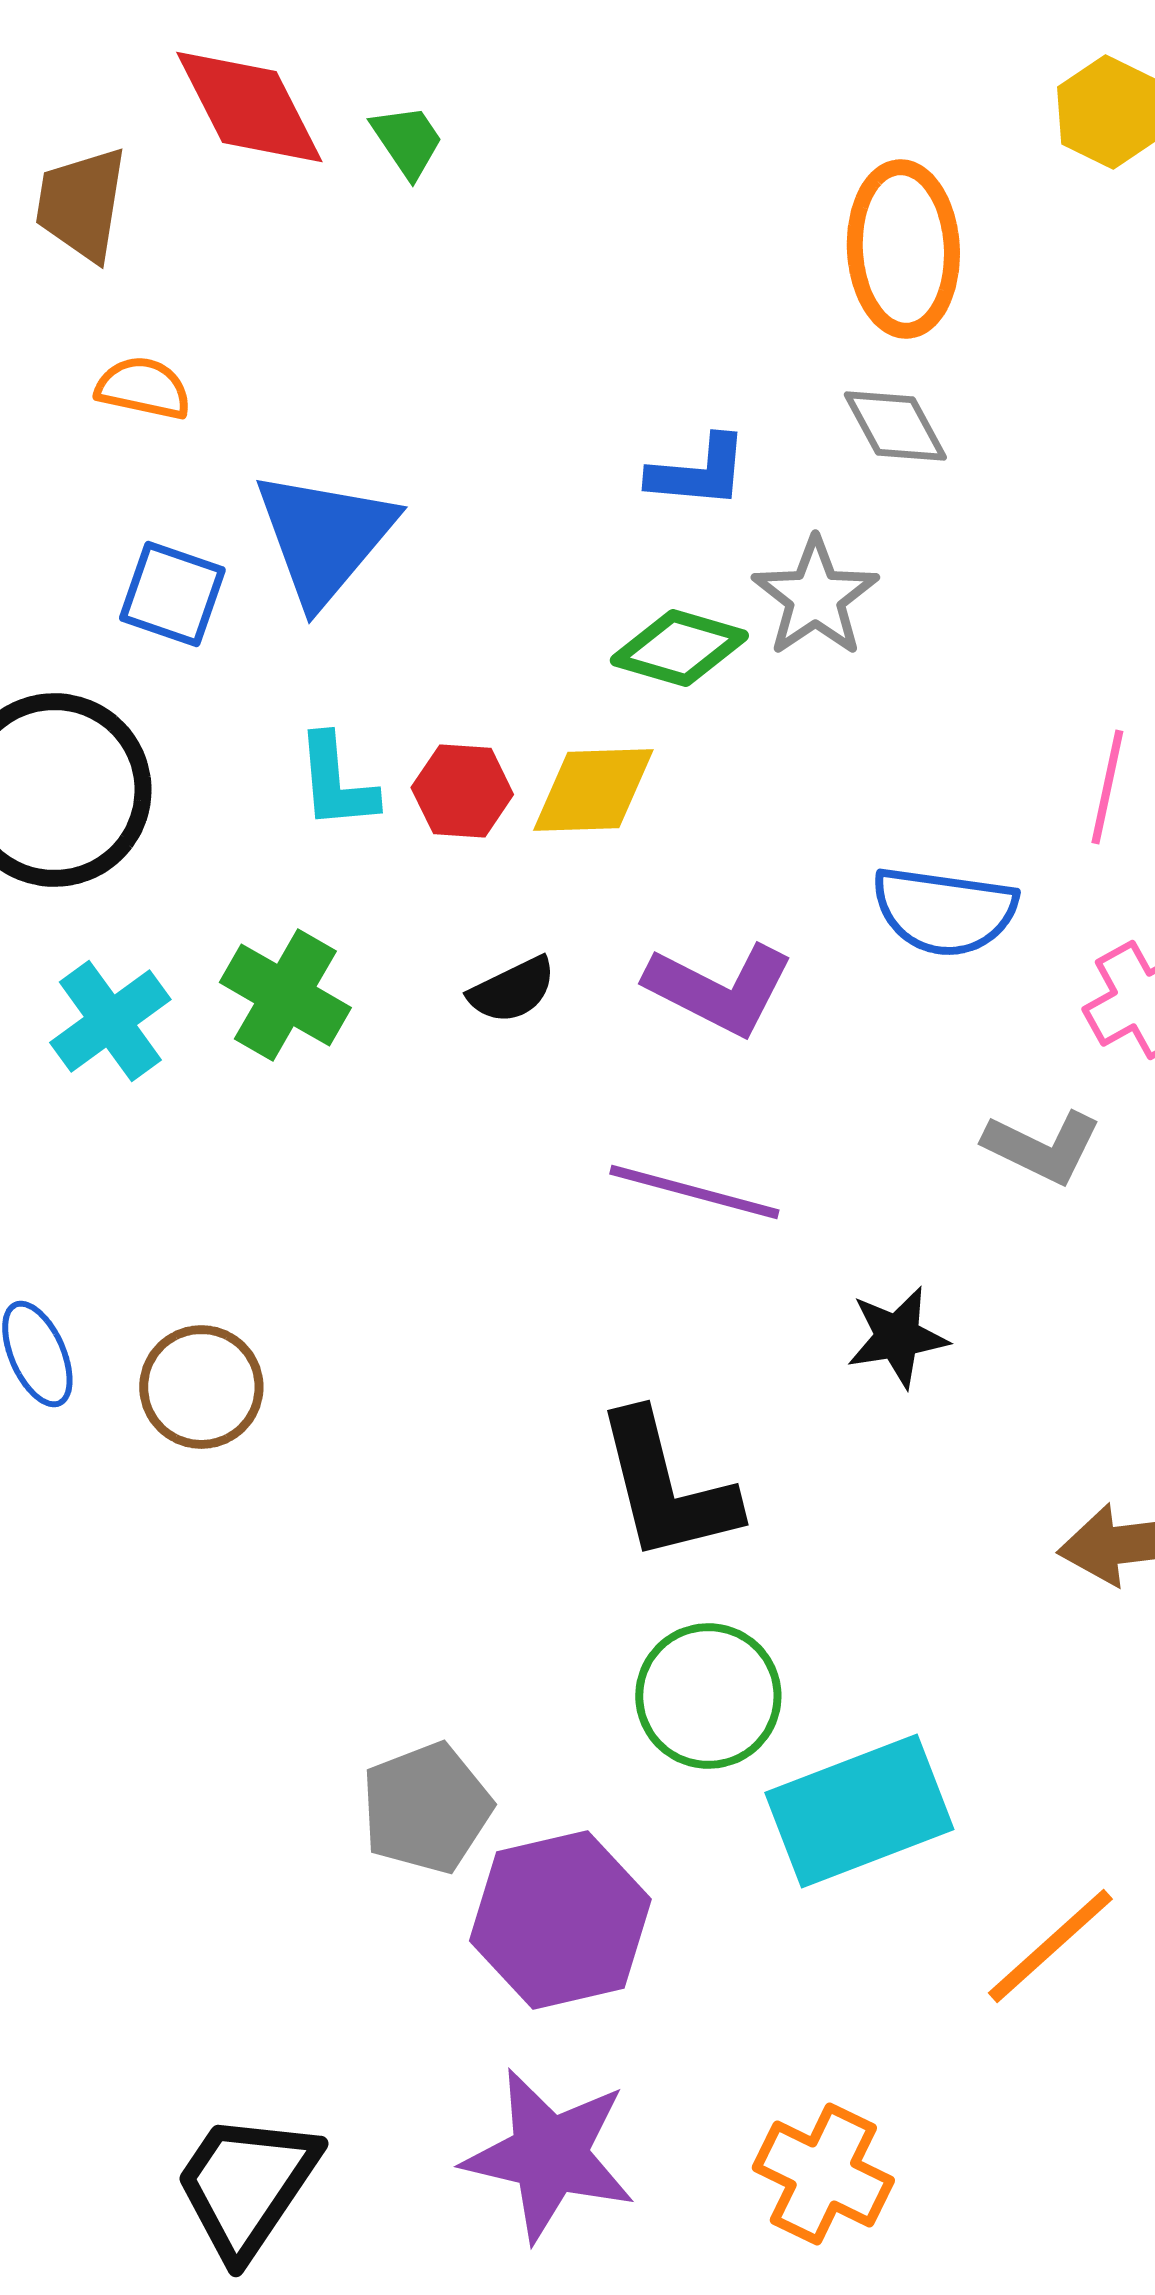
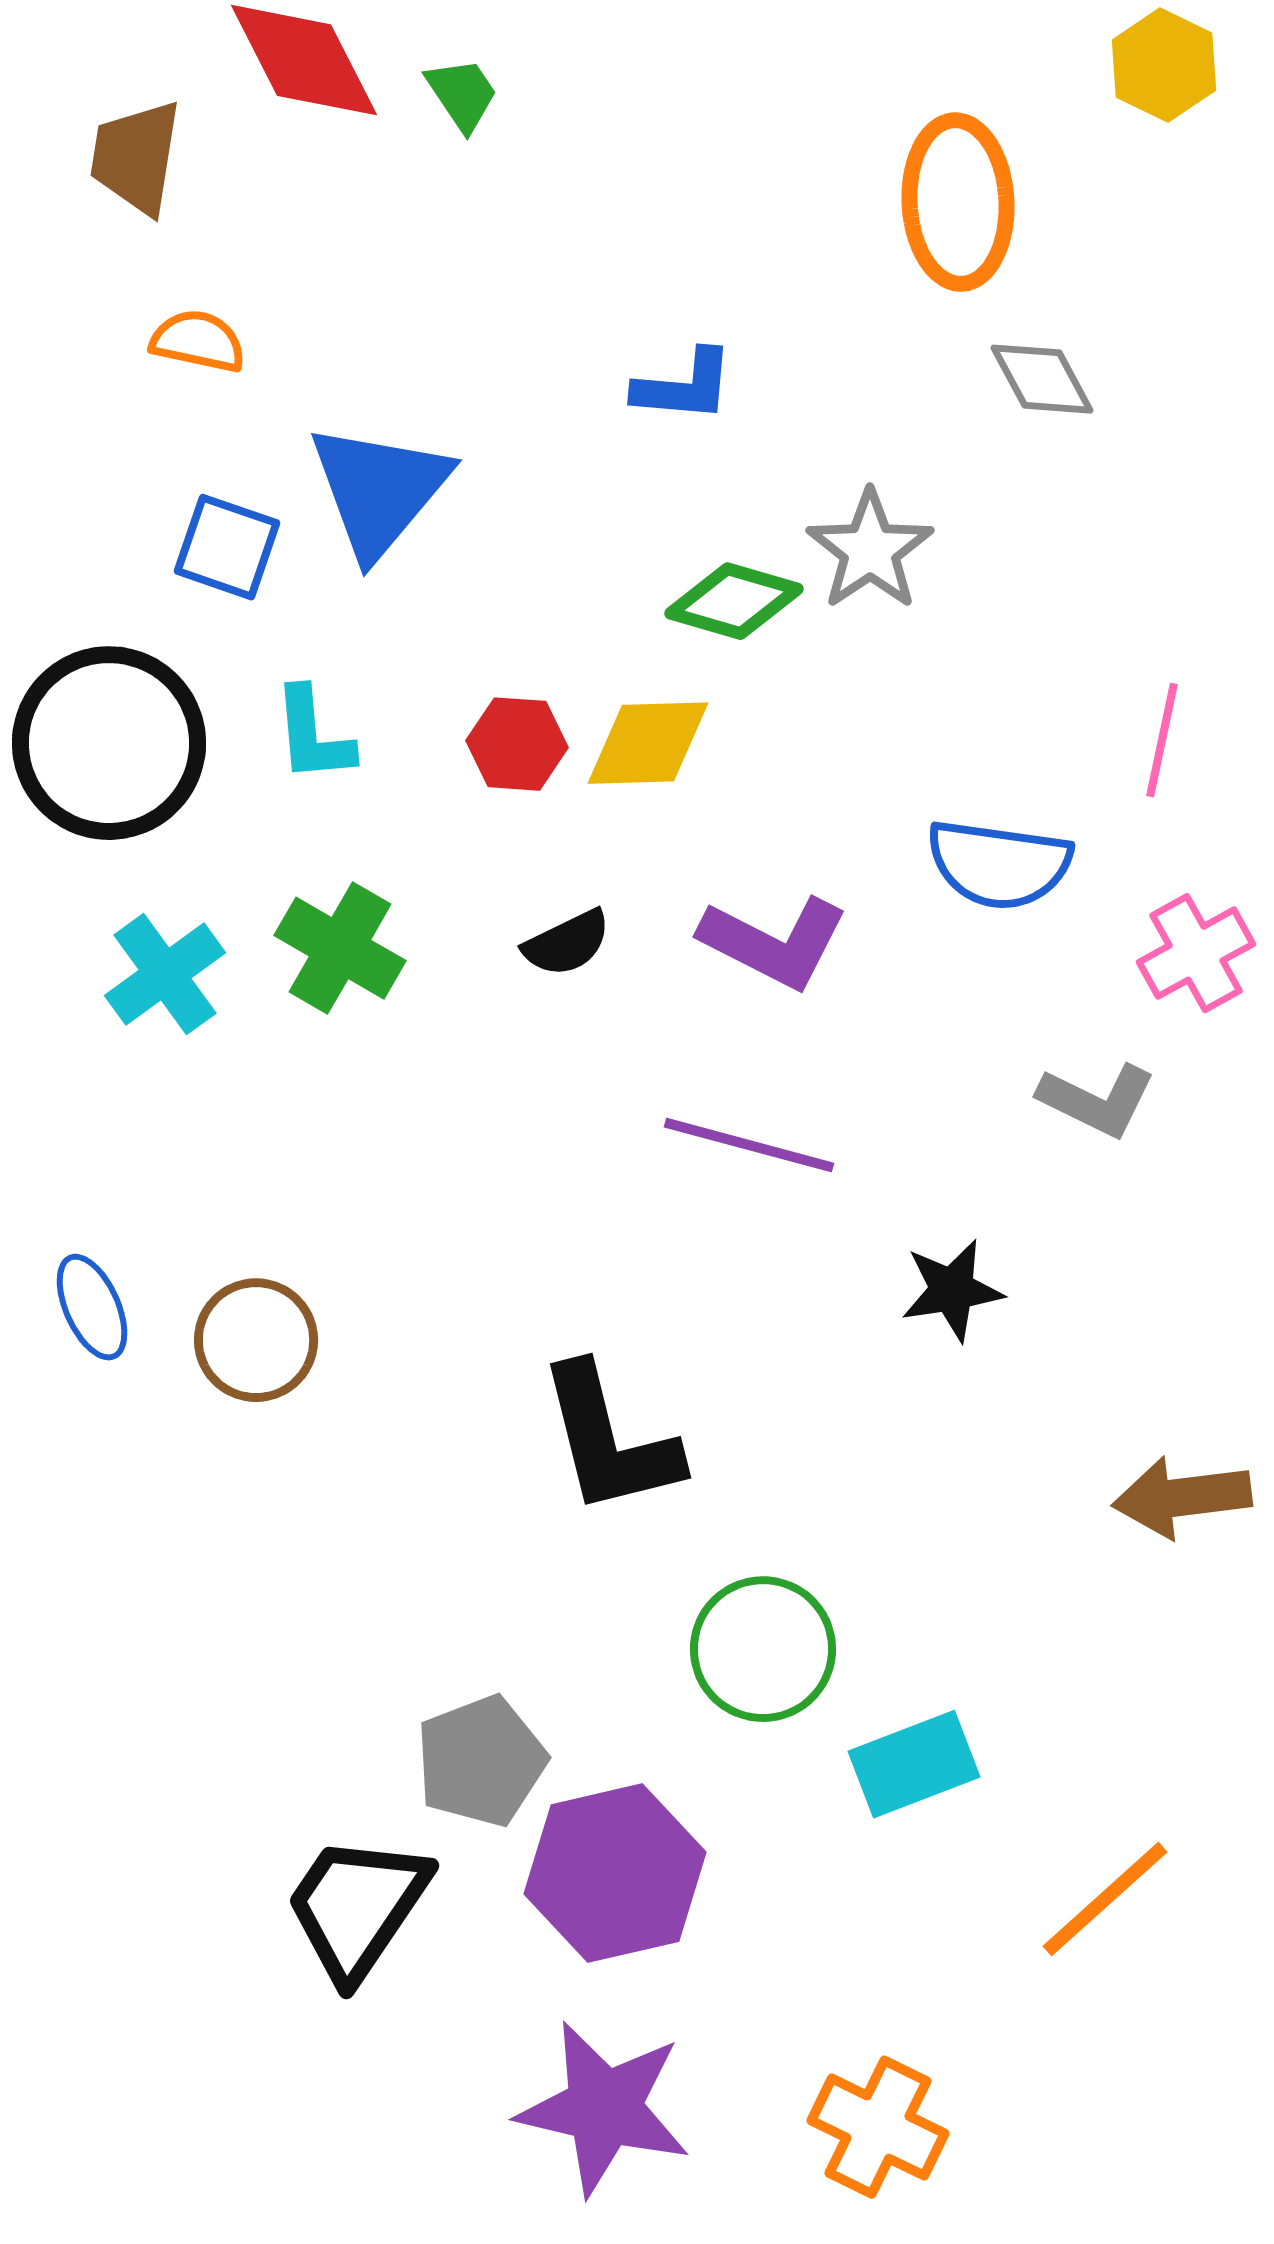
gray diamond: (895, 426) -> (1042, 379), moved
blue L-shape: (698, 472) -> (684, 386), moved
cyan L-shape: (336, 782) -> (313, 735), moved
black L-shape: (666, 1487) -> (609, 1440), moved
cyan rectangle: (859, 1811) -> (914, 1764), size x0.7
black trapezoid: (246, 2185) -> (357, 1907), moved

